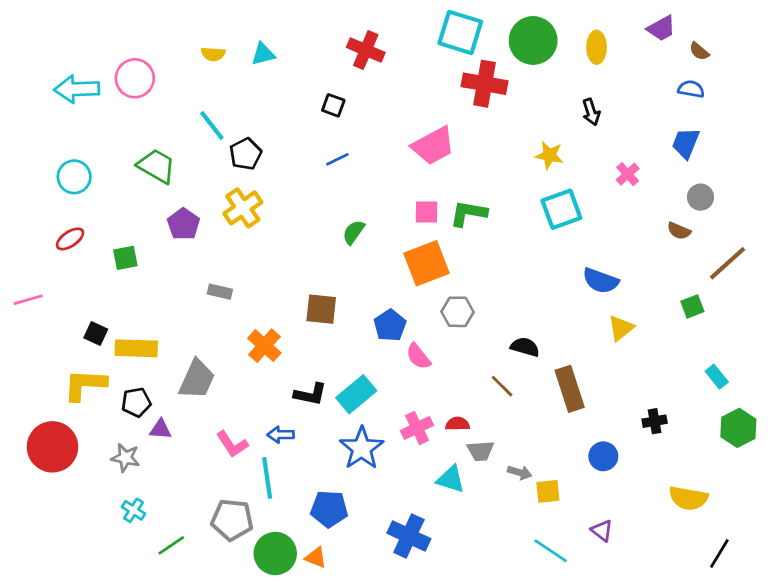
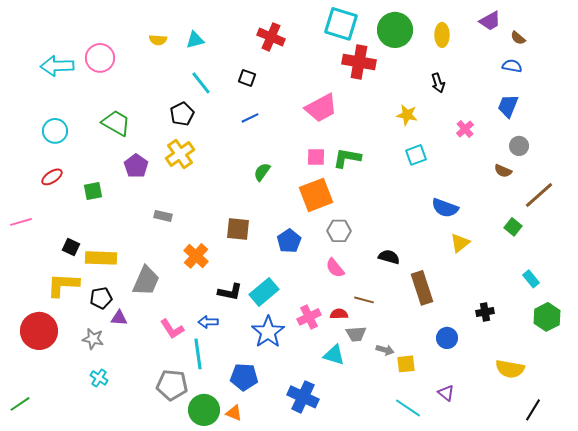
cyan line: (212, 126) -> (201, 83), moved
cyan square: (561, 209) -> (416, 155), size x0.7
green square: (692, 306) -> (513, 227), turned -30
pink semicircle: (418, 356) -> (335, 268), moved
brown line: (502, 386) -> (364, 300), moved, turned -30
green line: (171, 545) -> (20, 404), moved

